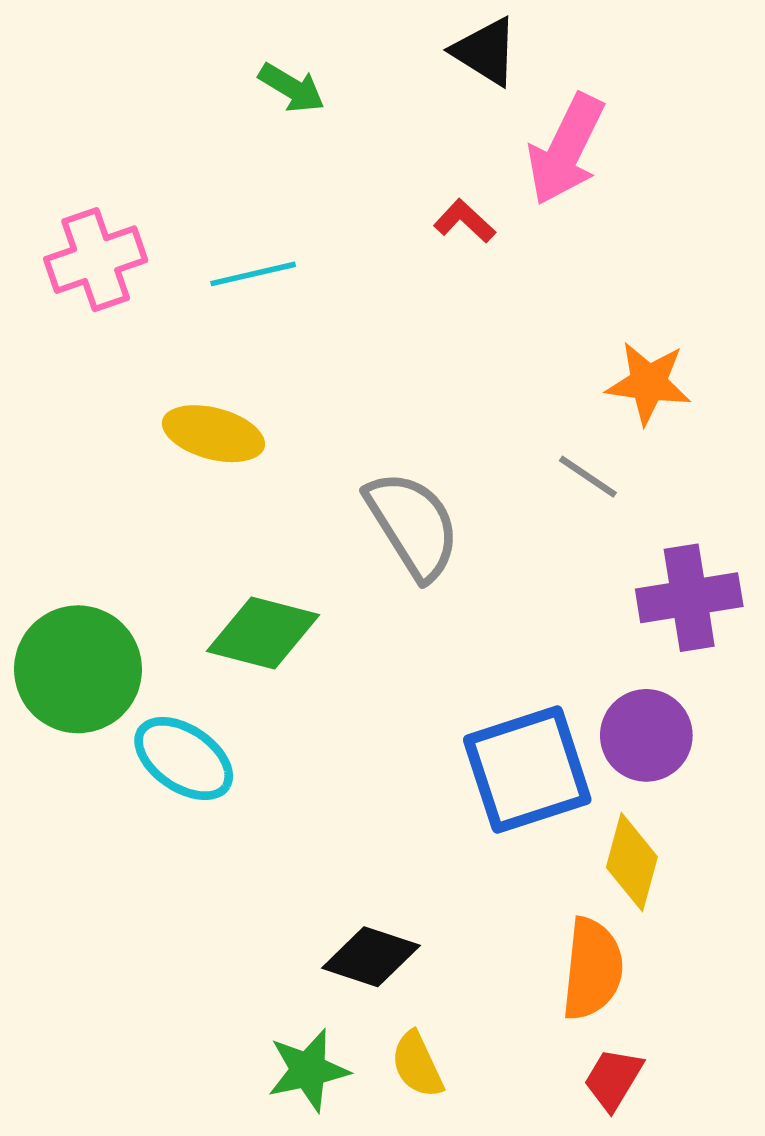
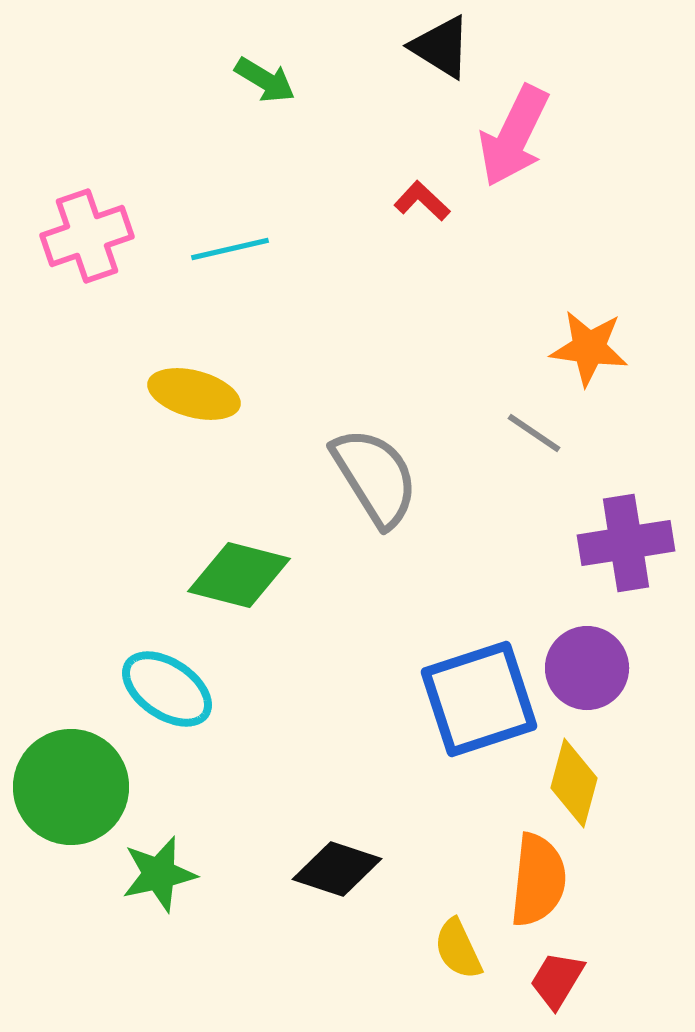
green circle: (78, 669) -> (71, 787), moved
yellow semicircle: (417, 1065) -> (458, 949), moved
green star: (308, 1070) -> (159, 874), moved

